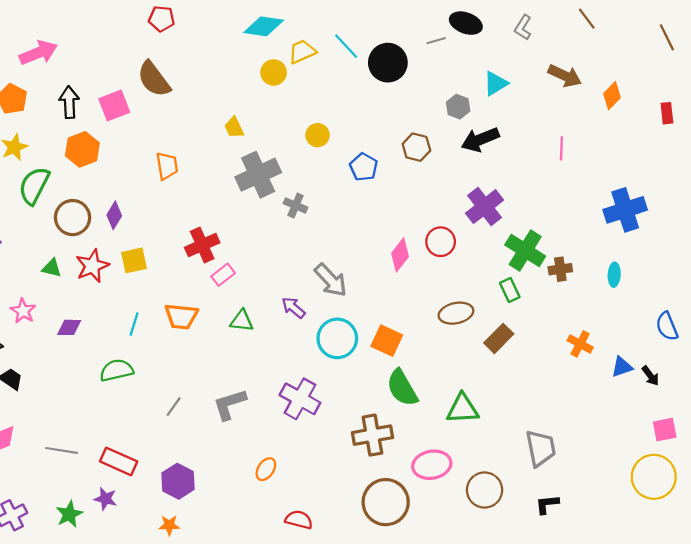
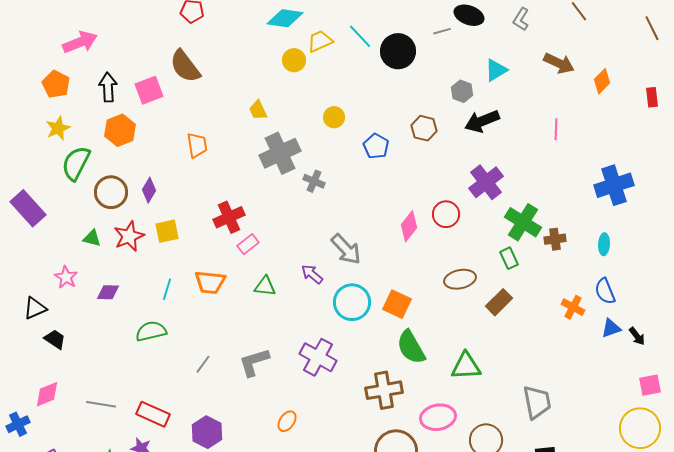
blue semicircle: (667, 326) -> (605, 291), moved

